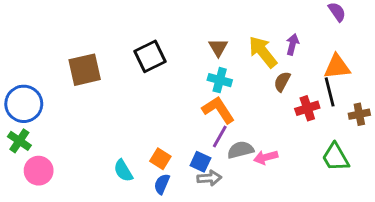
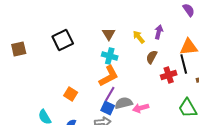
yellow arrow: (263, 52) -> (139, 37), size x0.6
brown square: (85, 70) -> (19, 49), size x0.7
orange L-shape: (218, 110) -> (109, 76), turned 95
orange square: (160, 159) -> (71, 94), moved
blue square: (200, 162) -> (108, 108), moved

